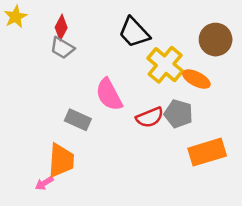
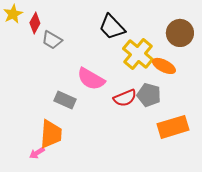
red diamond: (61, 28) -> (35, 23), moved
pink semicircle: (109, 95) -> (91, 79), turned -32

